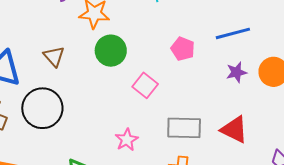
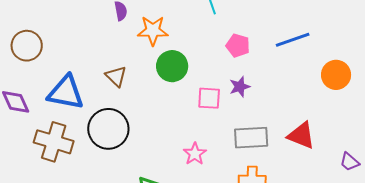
pink pentagon: (183, 49) -> (238, 46), moved
purple star: (236, 72) -> (240, 87), moved
pink square: (145, 85) -> (209, 98), turned -30

